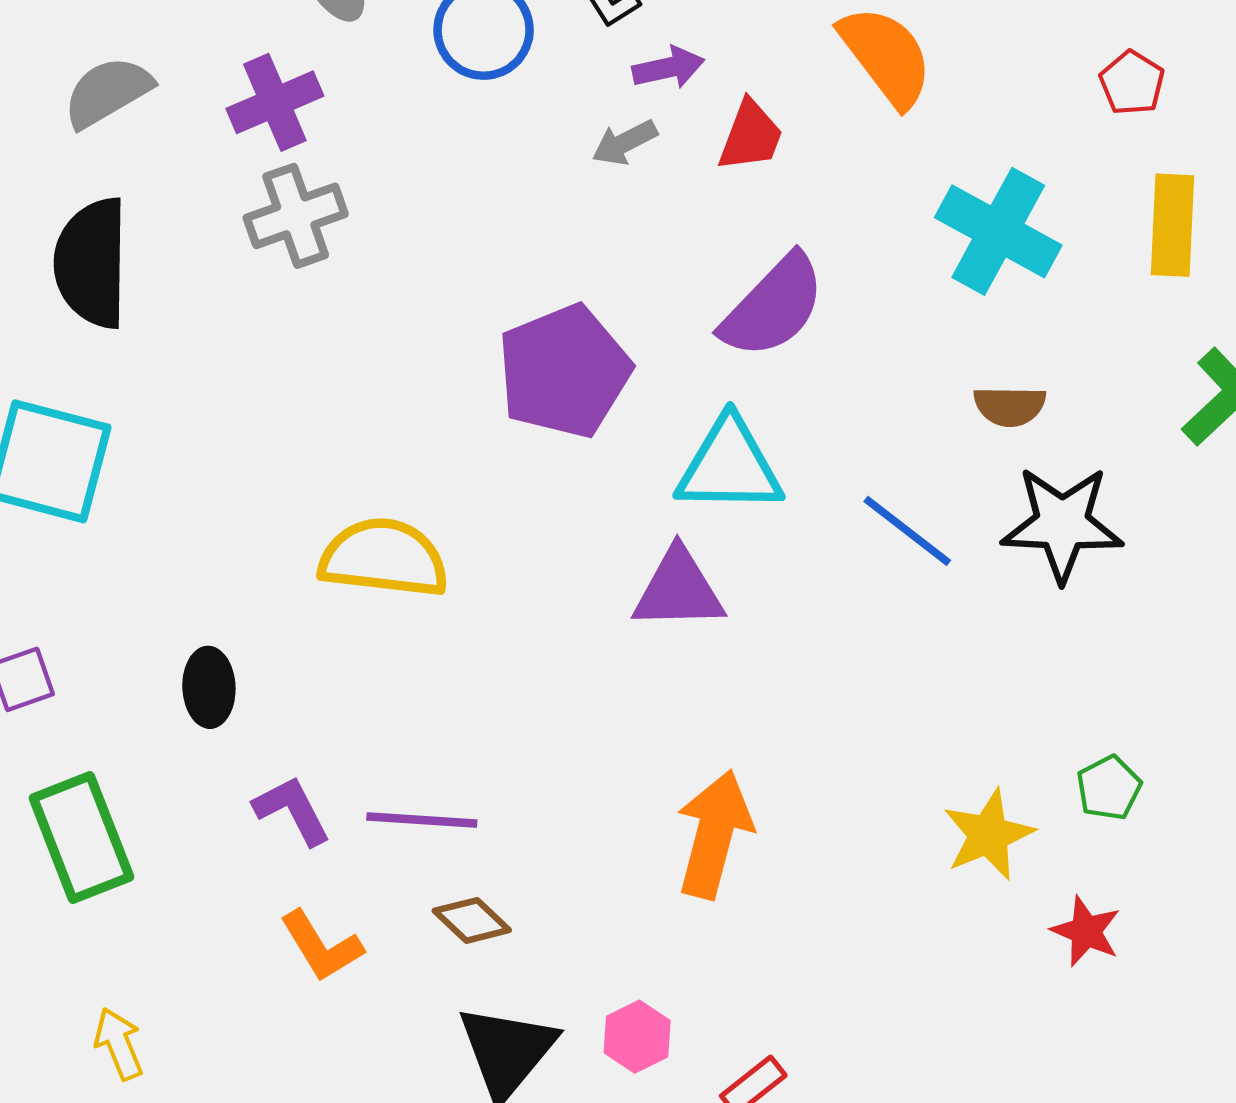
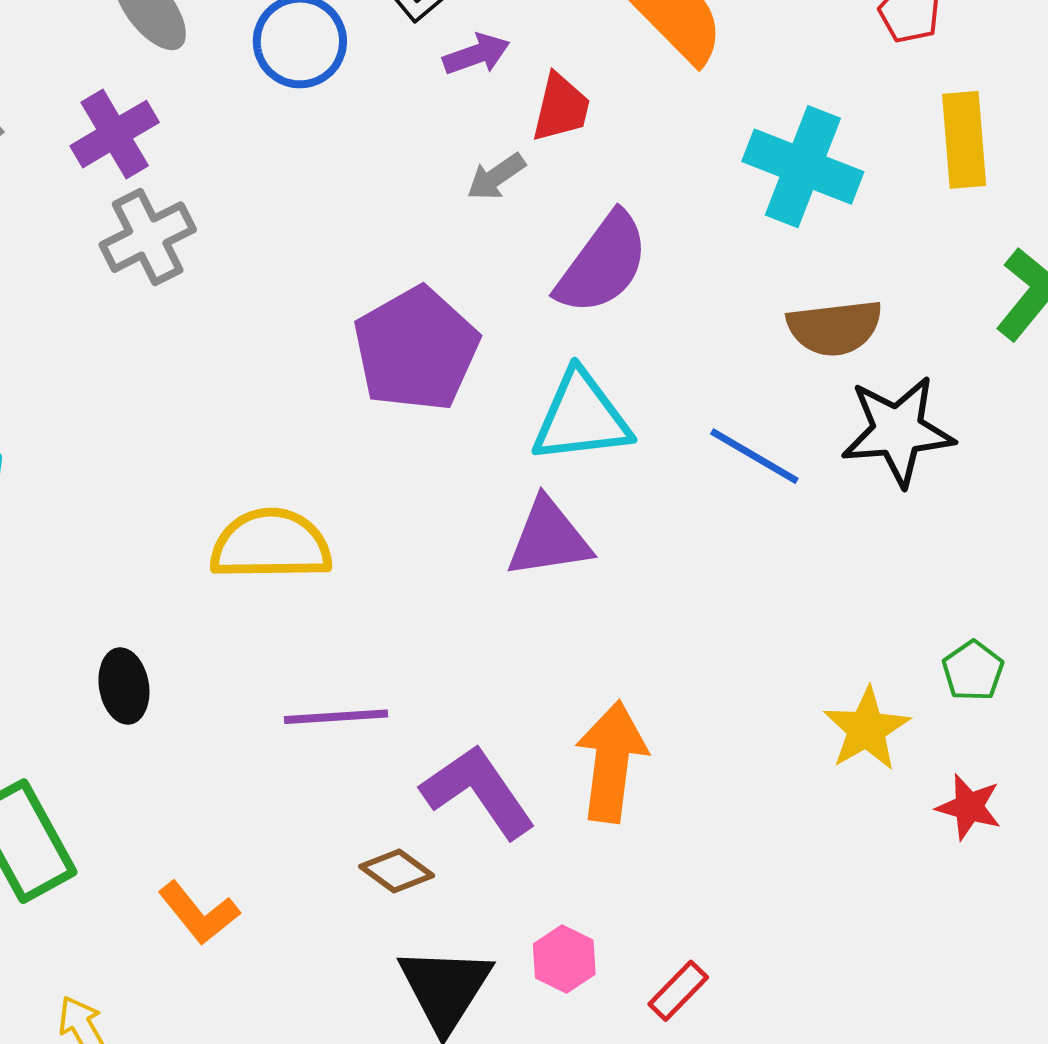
gray arrow: (624, 143) -> (496, 177), moved
brown semicircle: (1010, 406) -> (835, 328), size x1.4
purple L-shape: (292, 810) -> (478, 792), moved, size x1.5
purple line: (422, 820) -> (336, 717), moved
orange L-shape: (321, 946) -> (199, 913), moved

